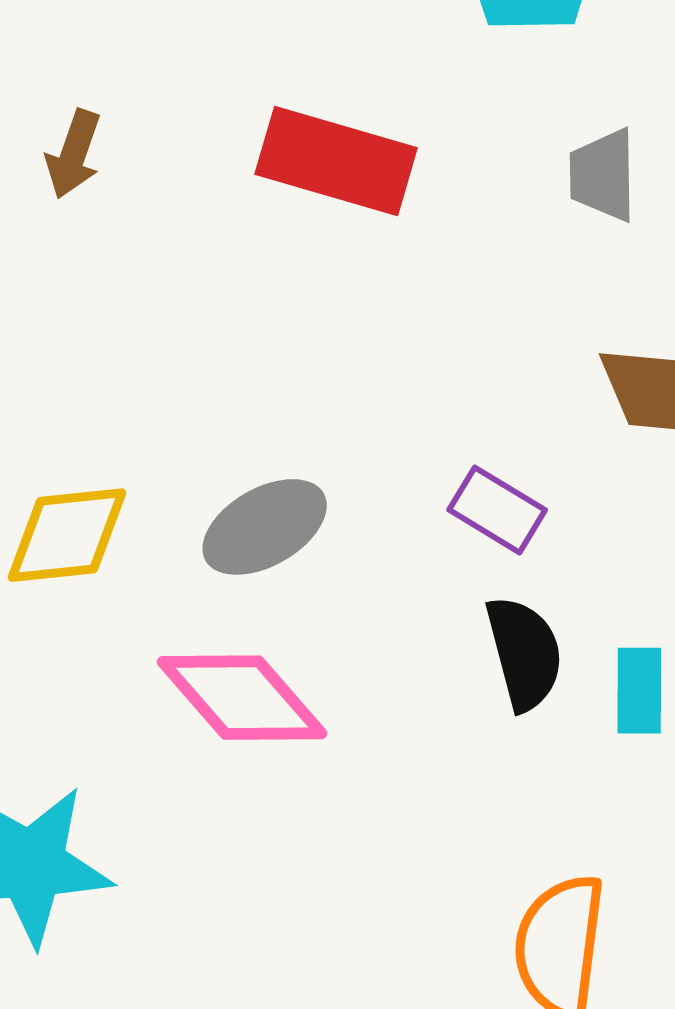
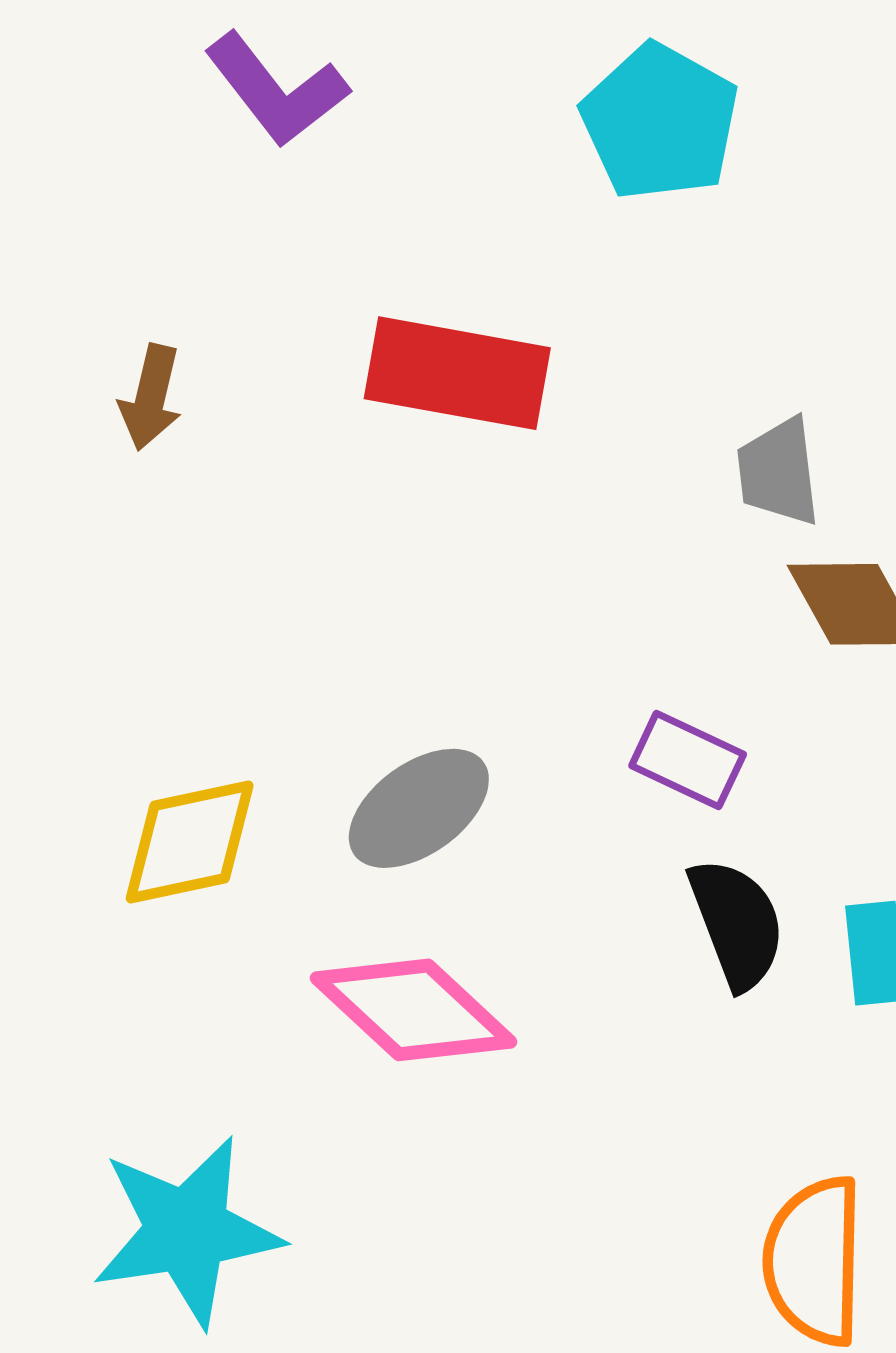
gray trapezoid: (603, 175) -> (778, 472), moved

